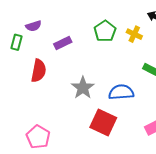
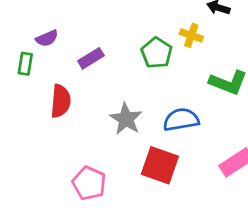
green pentagon: (105, 31) -> (157, 53), moved
pink pentagon: (38, 137) -> (89, 183), moved

